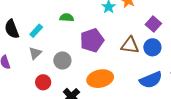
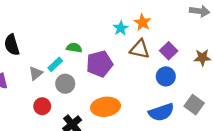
green semicircle: (67, 18) -> (74, 48), moved
cyan rectangle: (36, 31) -> (55, 64), moved
brown triangle: (130, 45) -> (140, 49), moved

